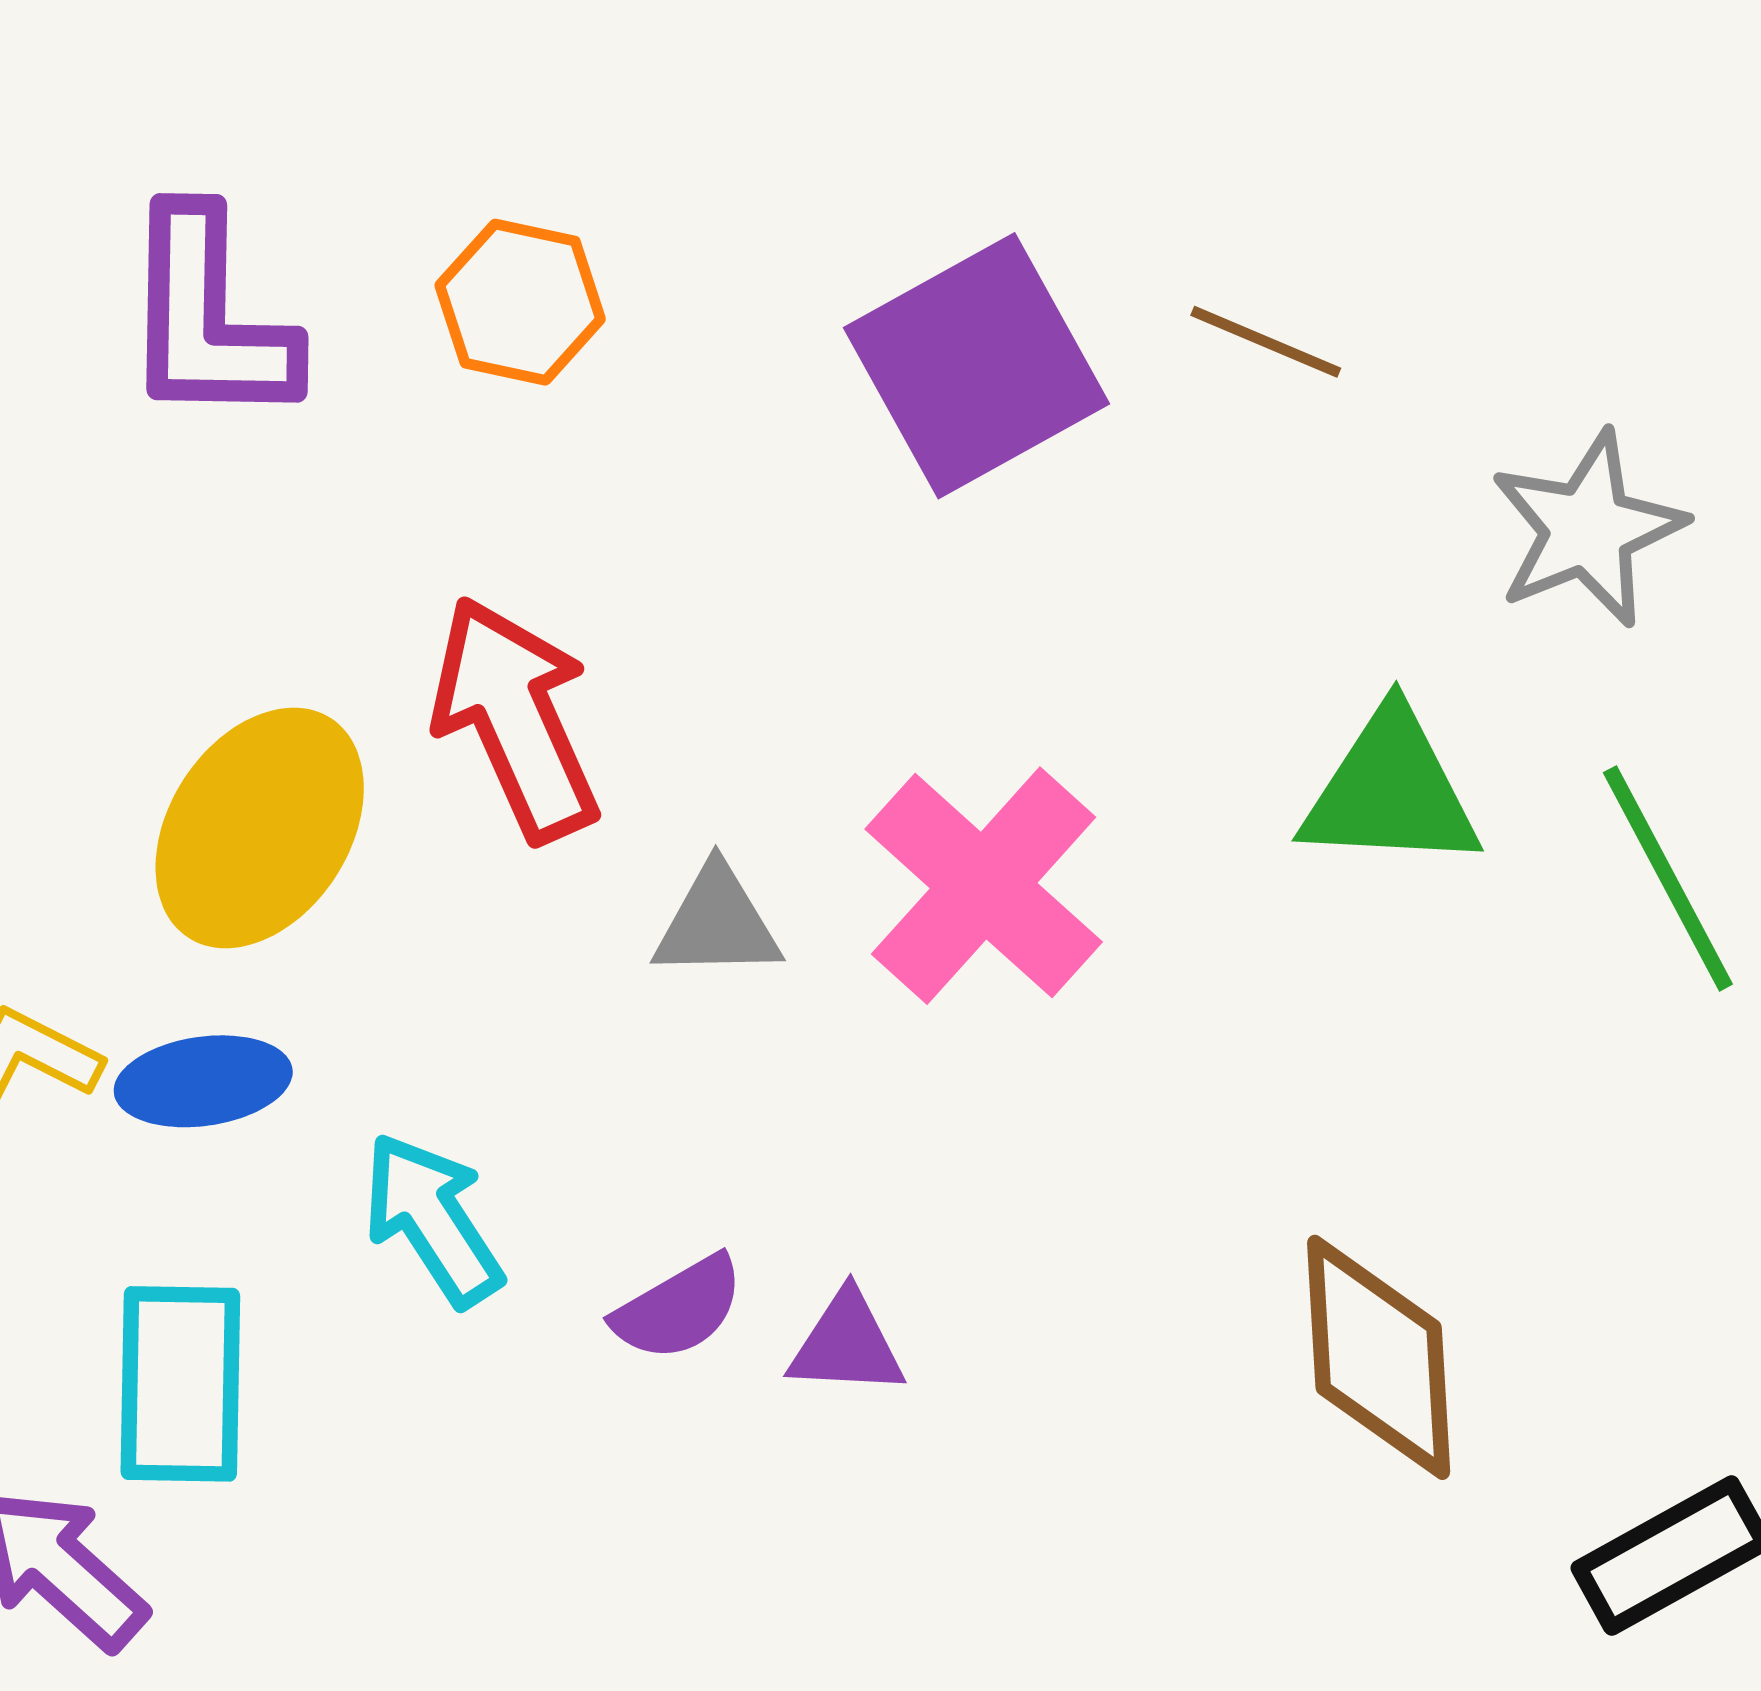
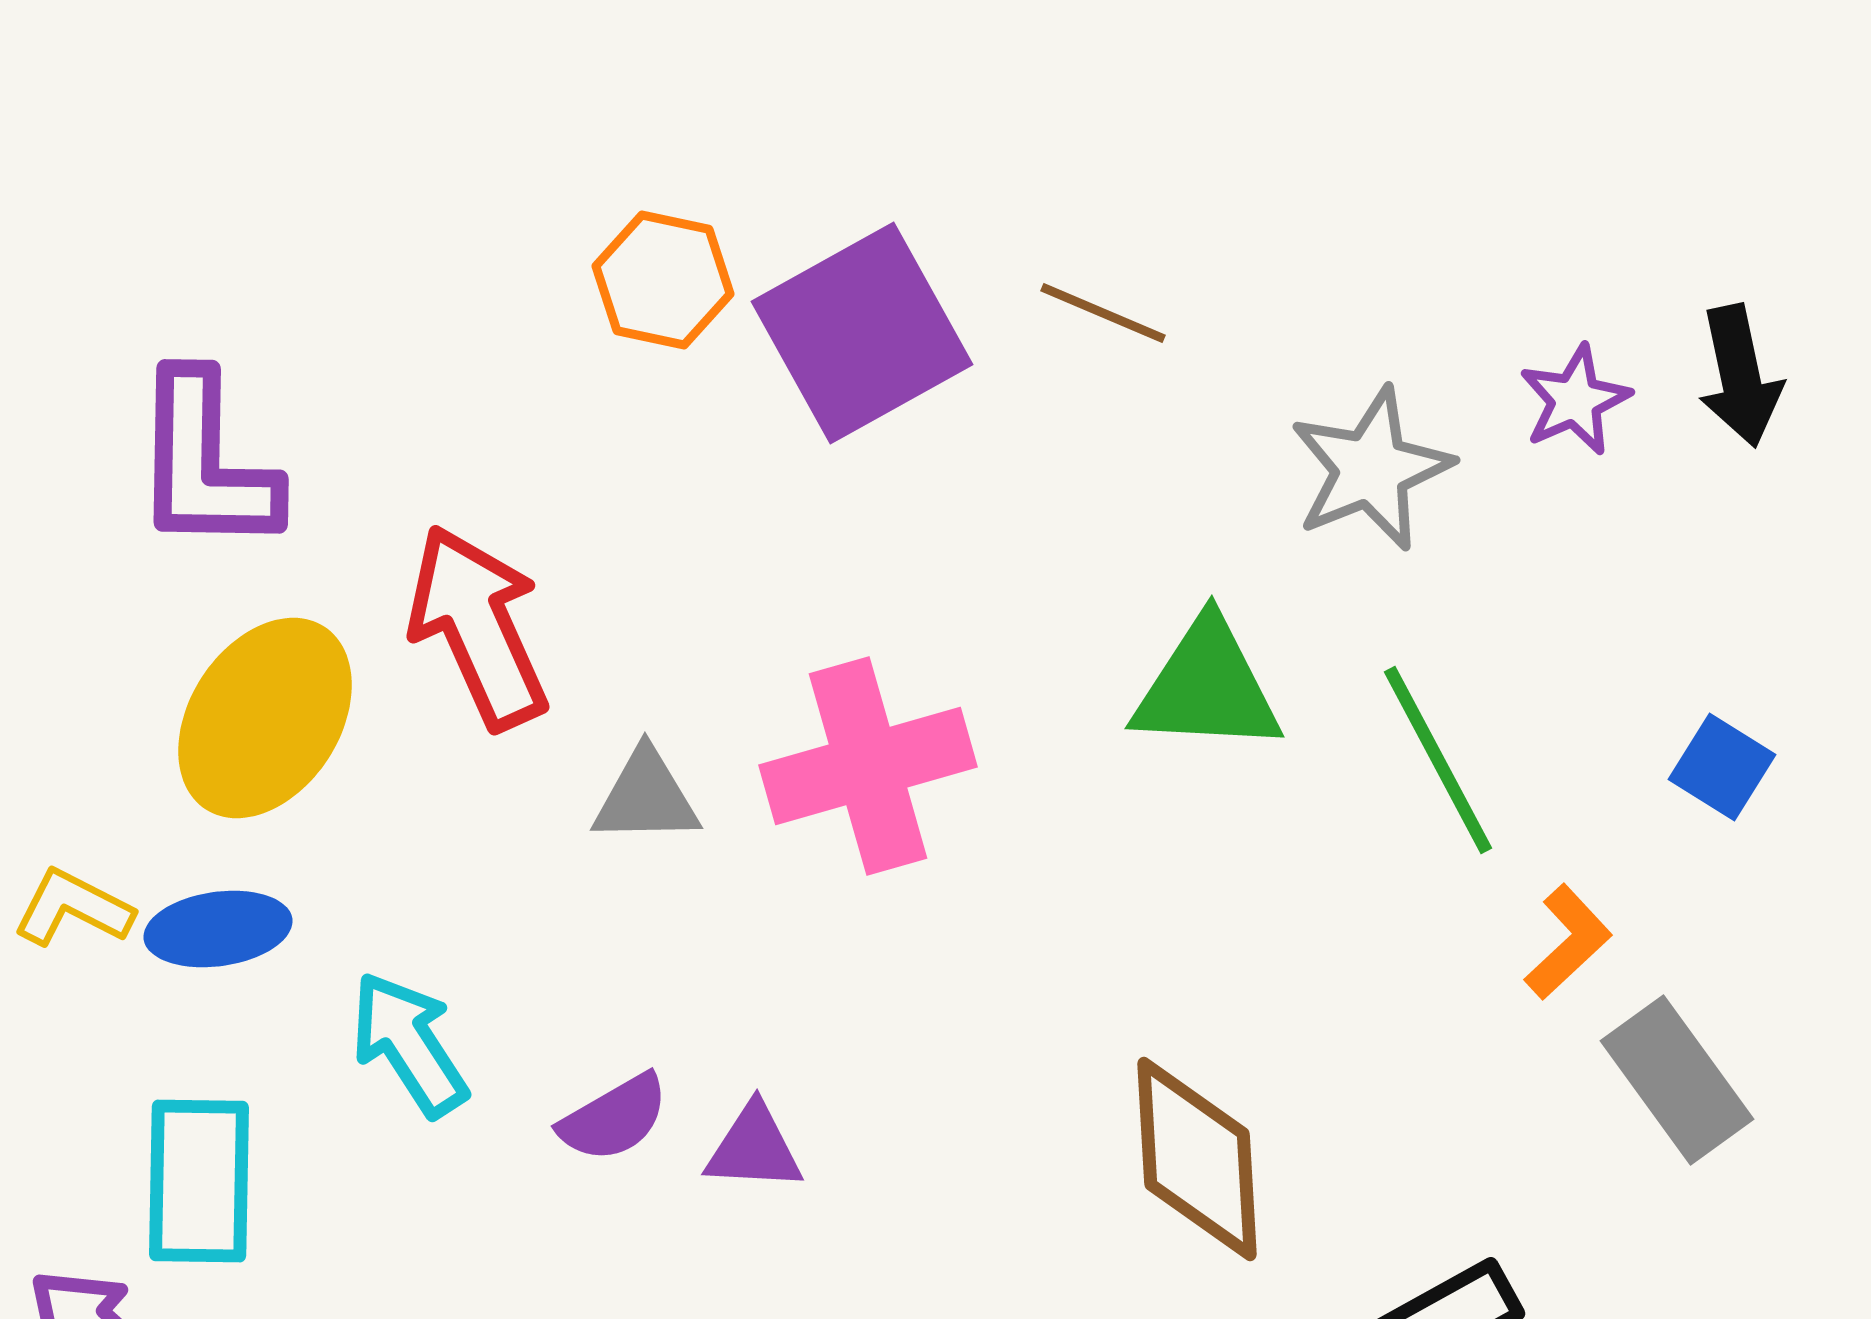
orange hexagon: (520, 302) -> (663, 280), moved
purple L-shape: (208, 318) -> (205, 463), moved
pink cross: (984, 886) -> (868, 766), turned 32

